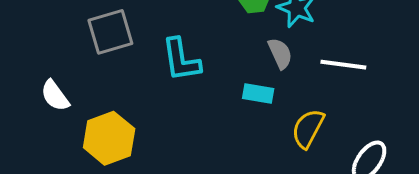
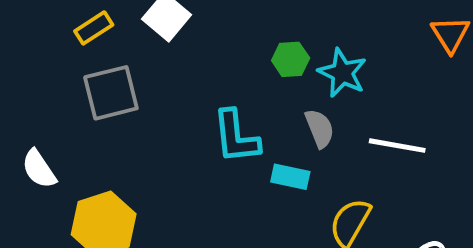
cyan L-shape: (181, 60) -> (236, 137), moved

